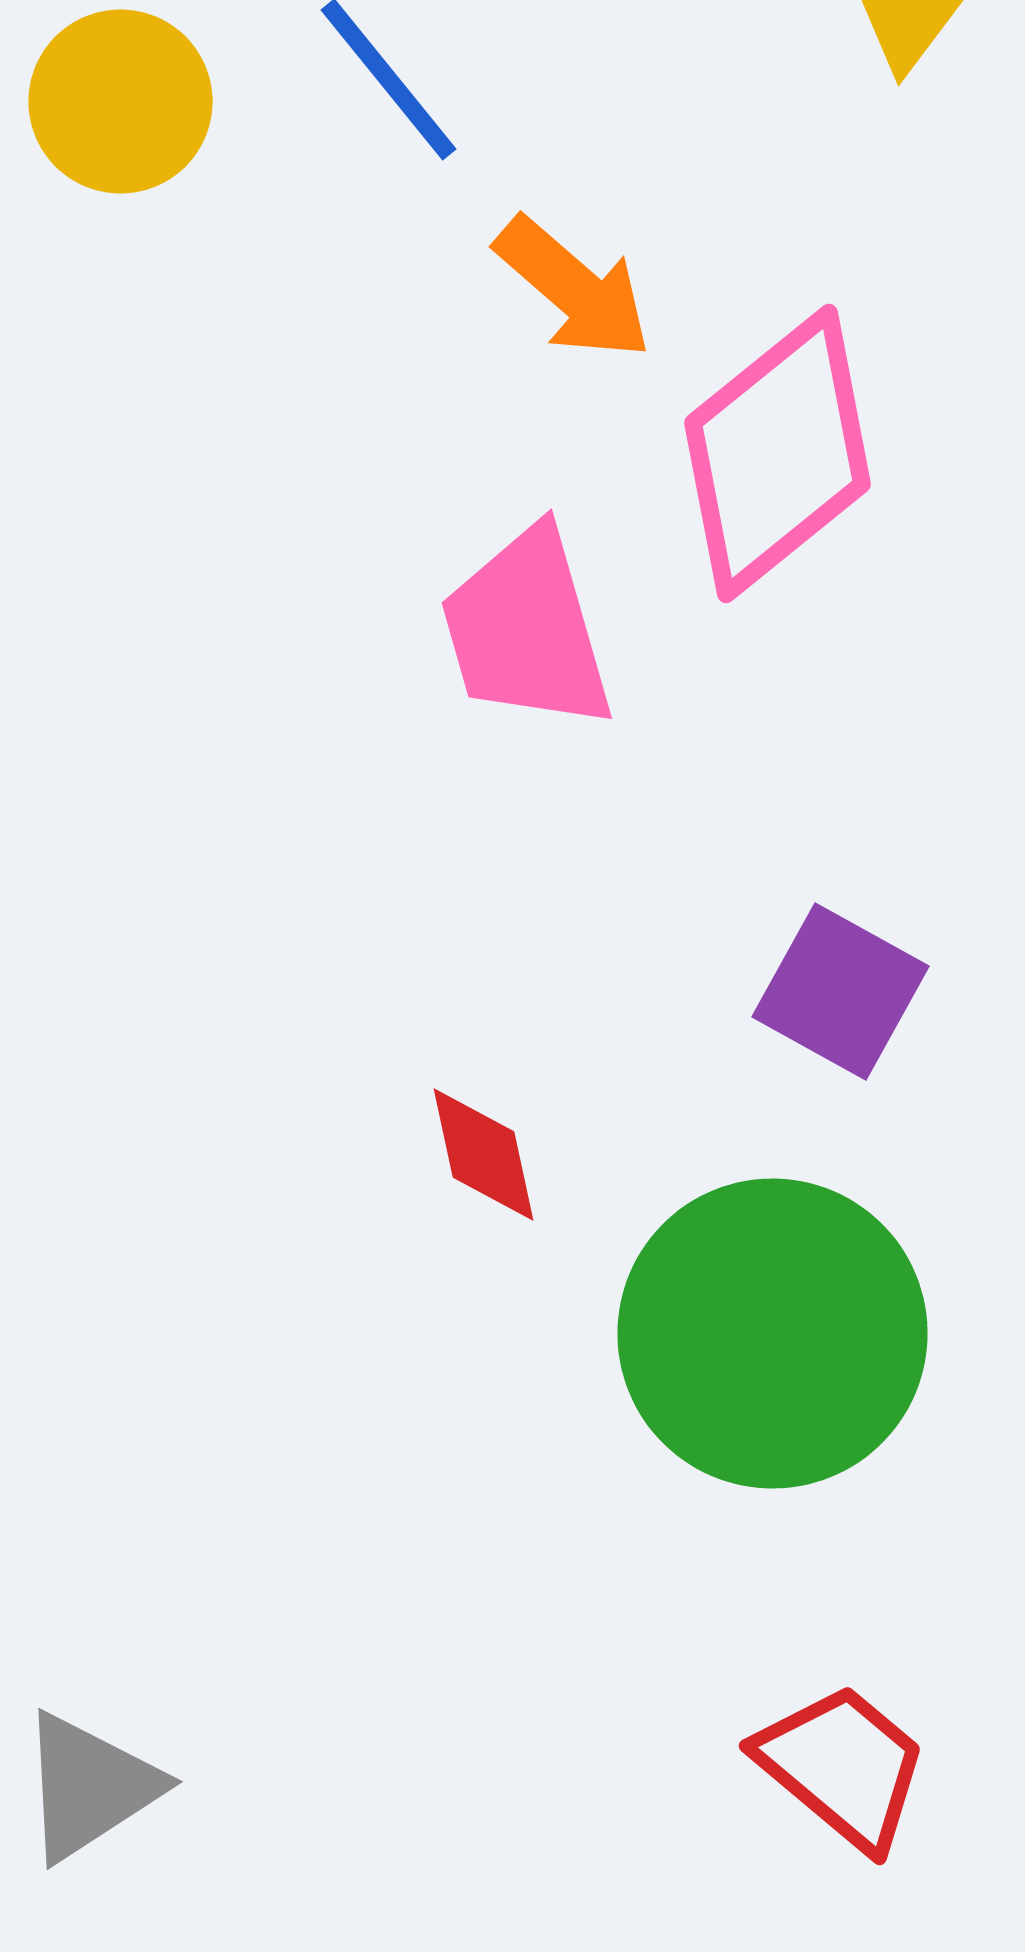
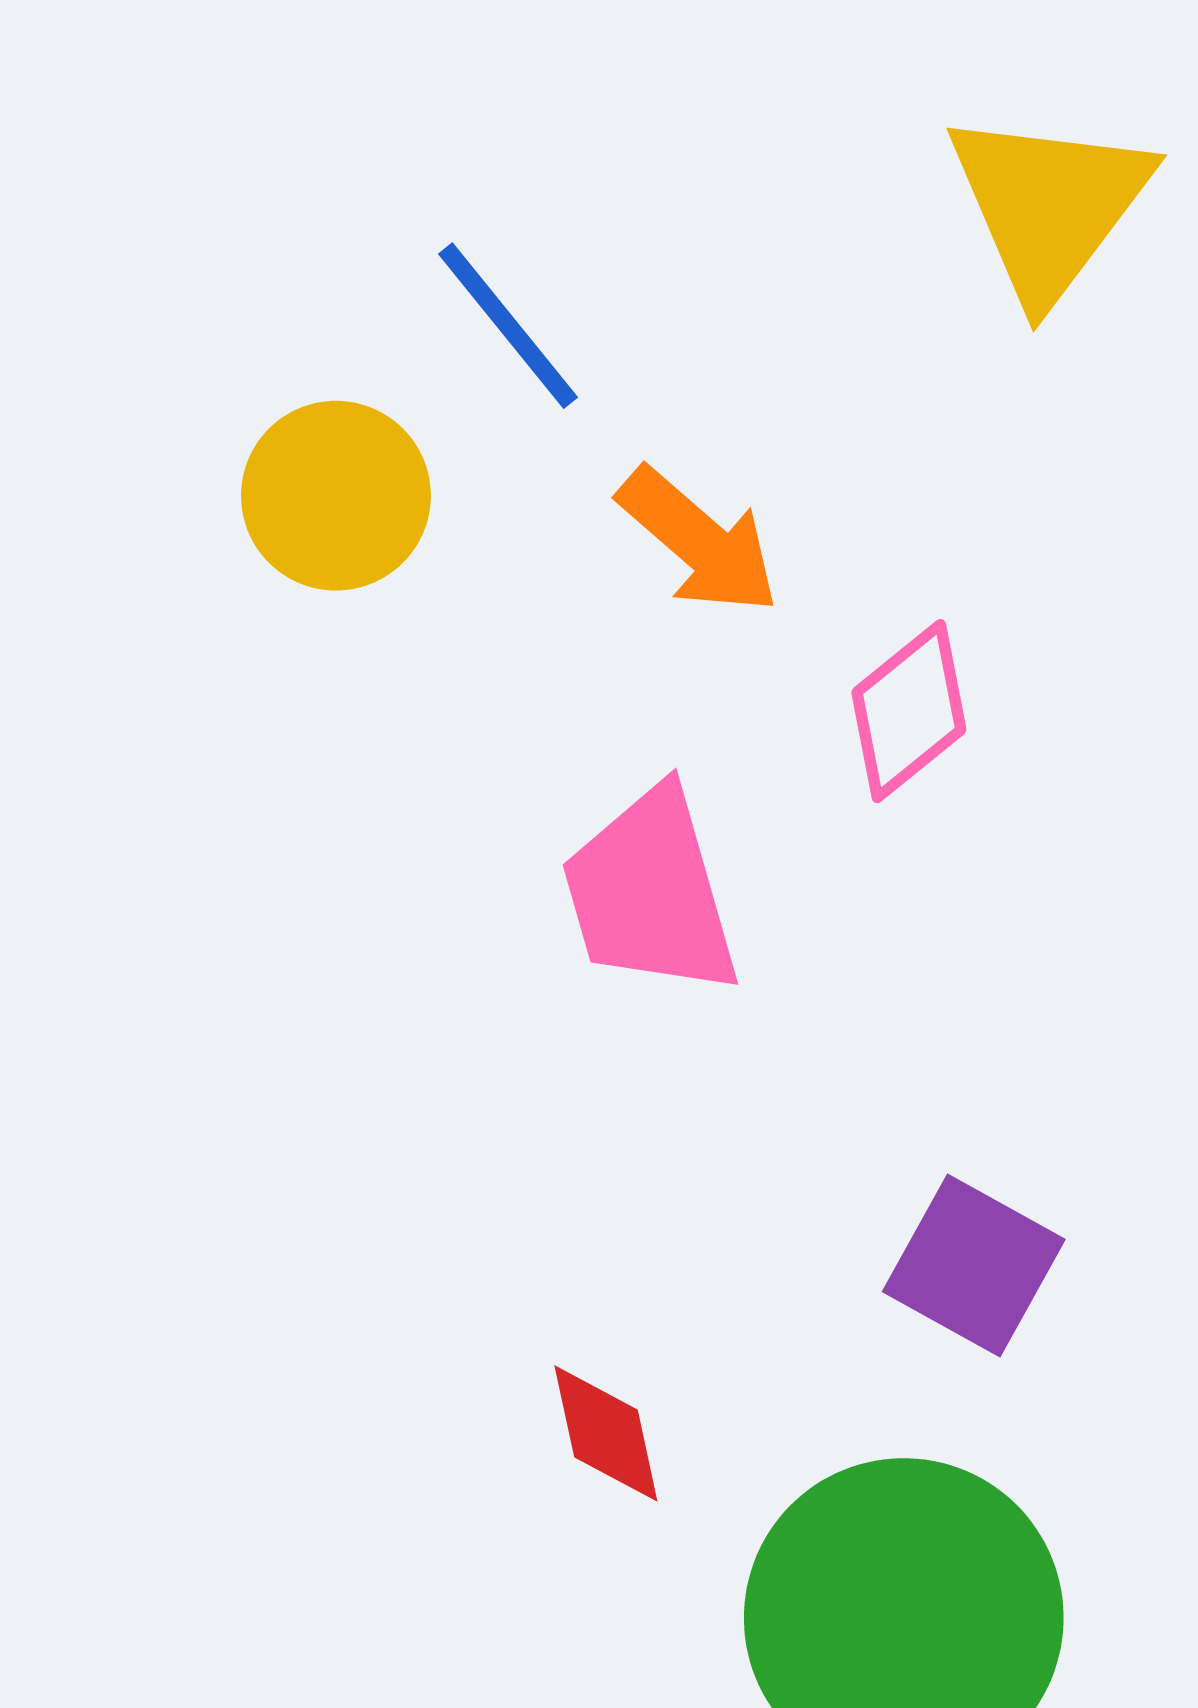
yellow circle: (120, 102) -> (336, 496), moved
pink diamond: (778, 454) -> (909, 711), size x0.6

